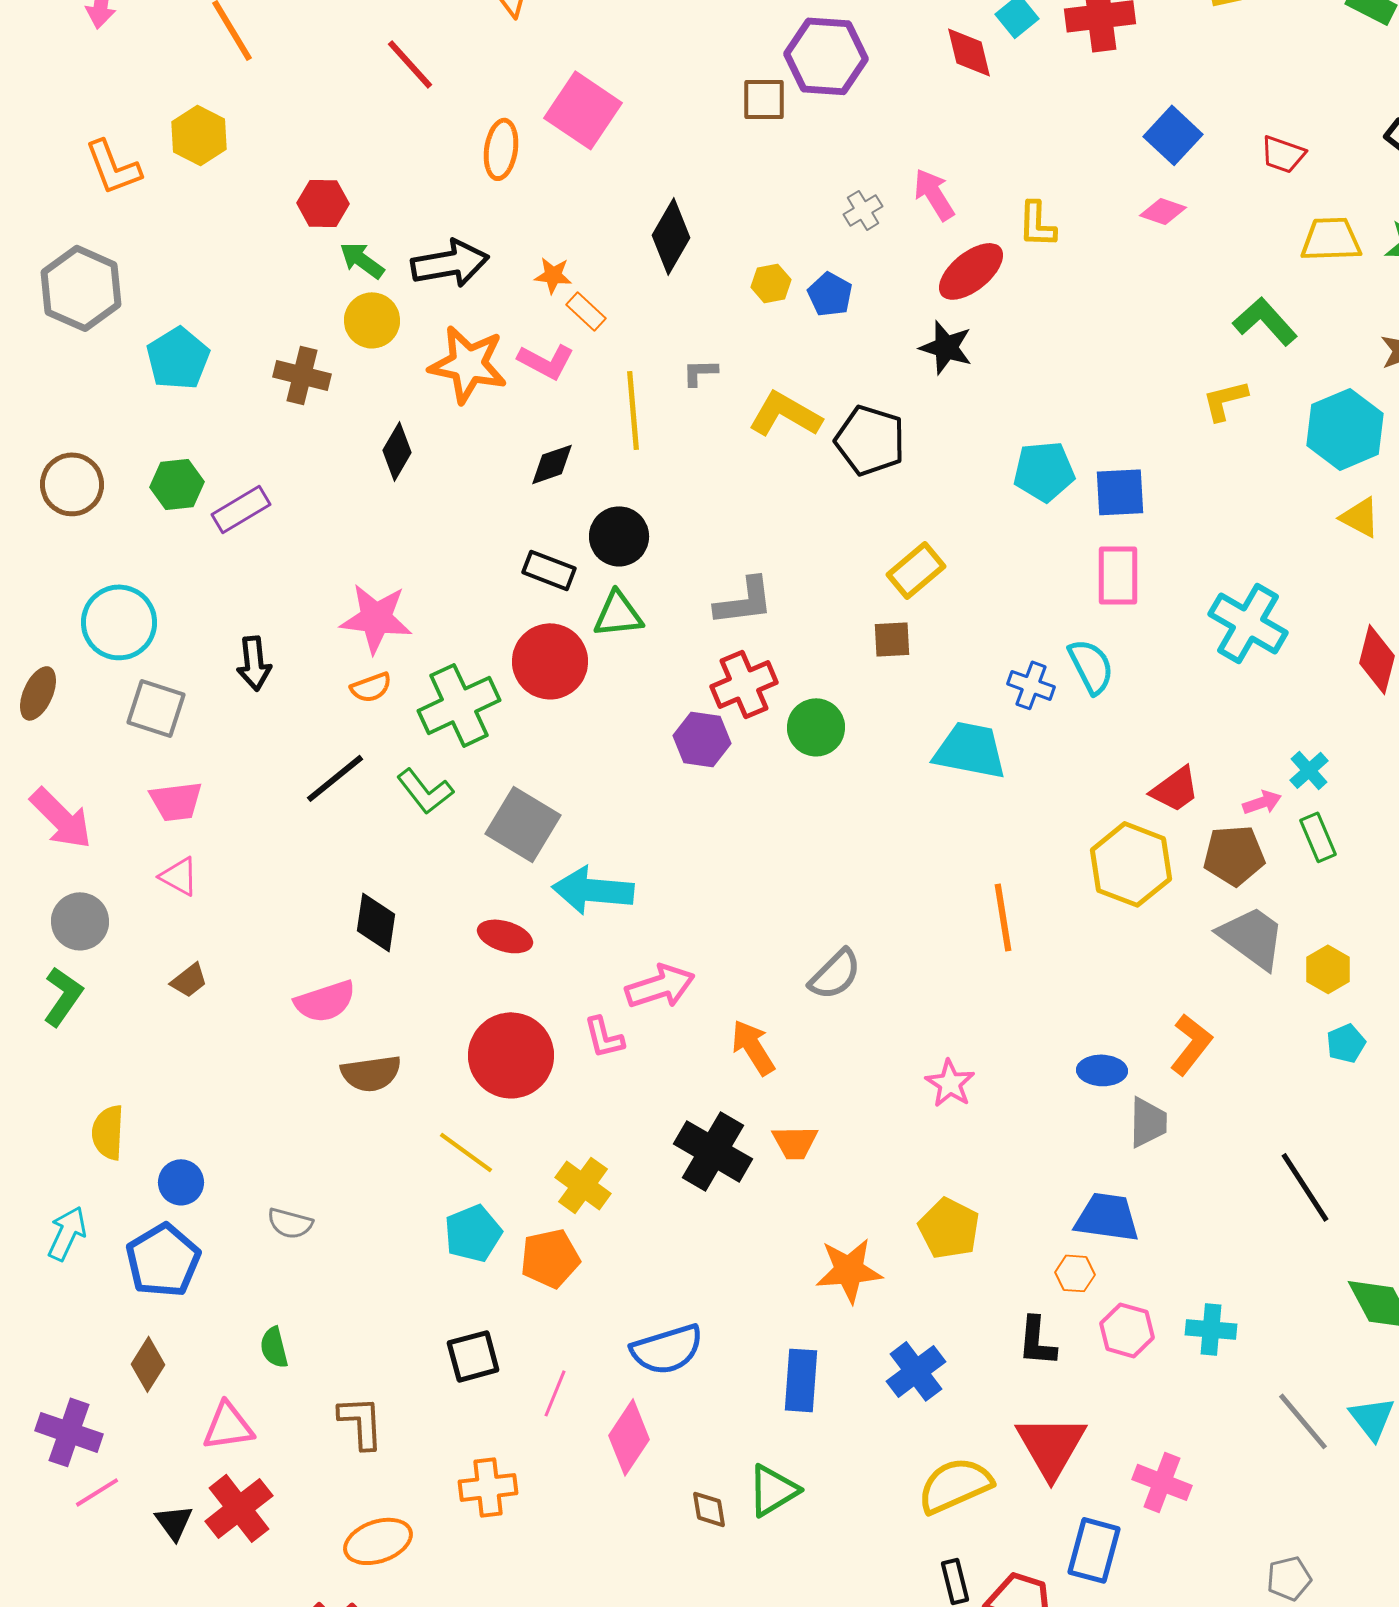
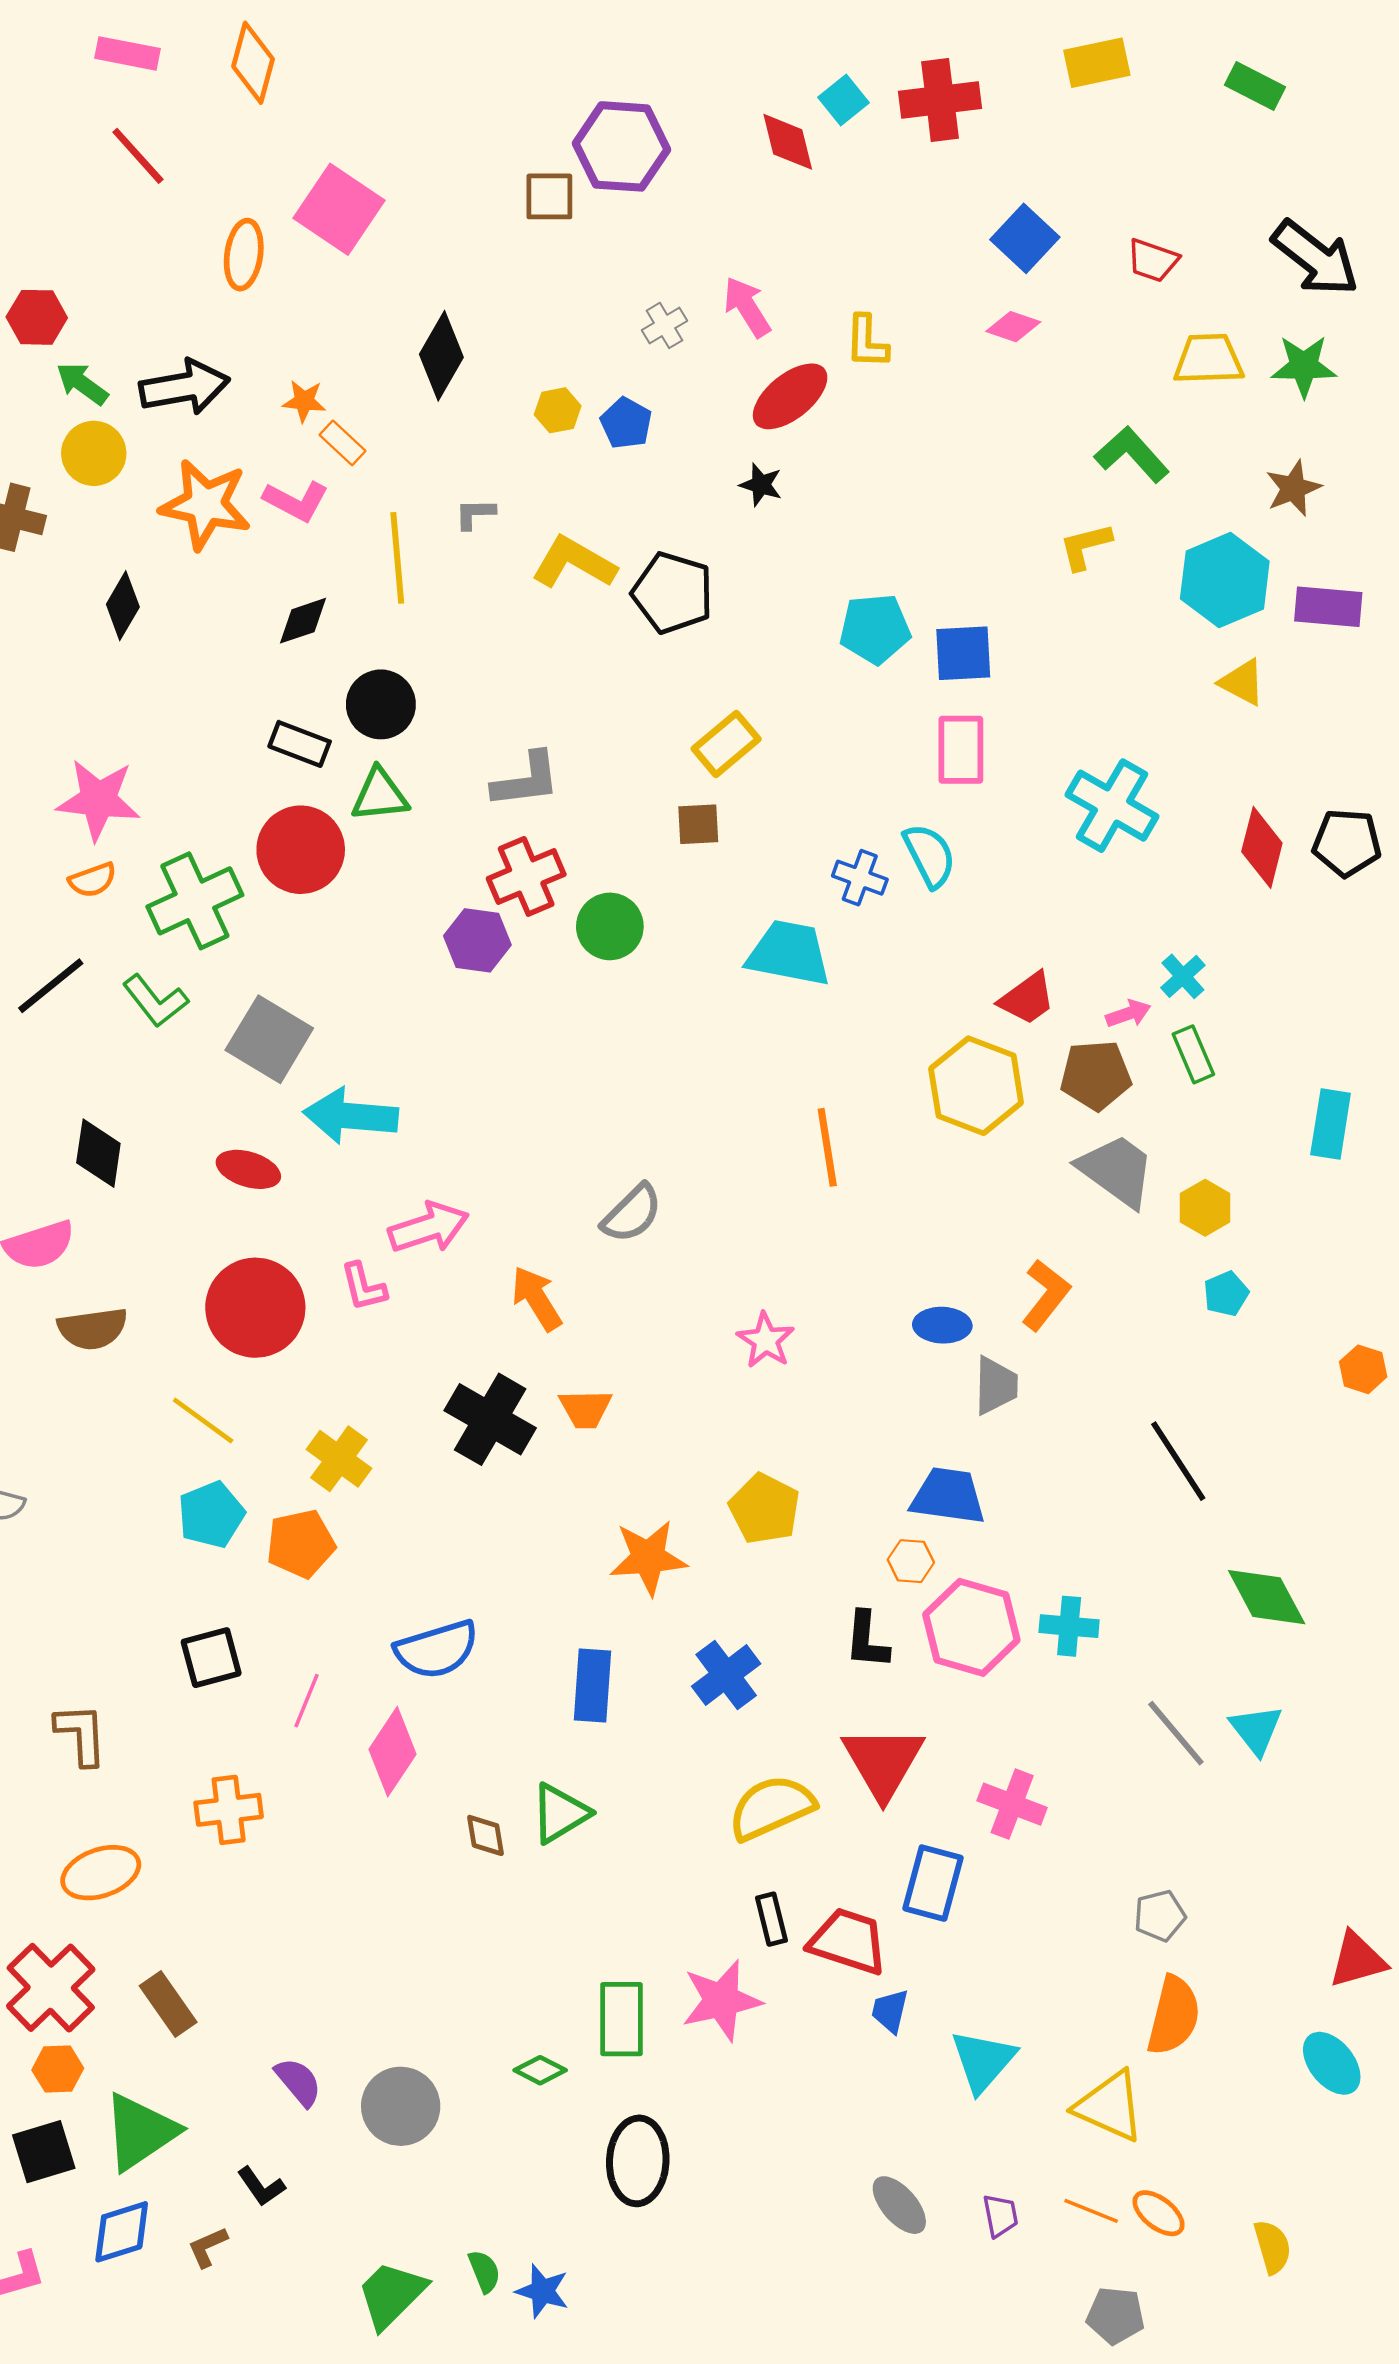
black star: (946, 347) -> (761, 485), size x0.7
pink hexagon: (1127, 1330) -> (971, 1627), size x1.5

